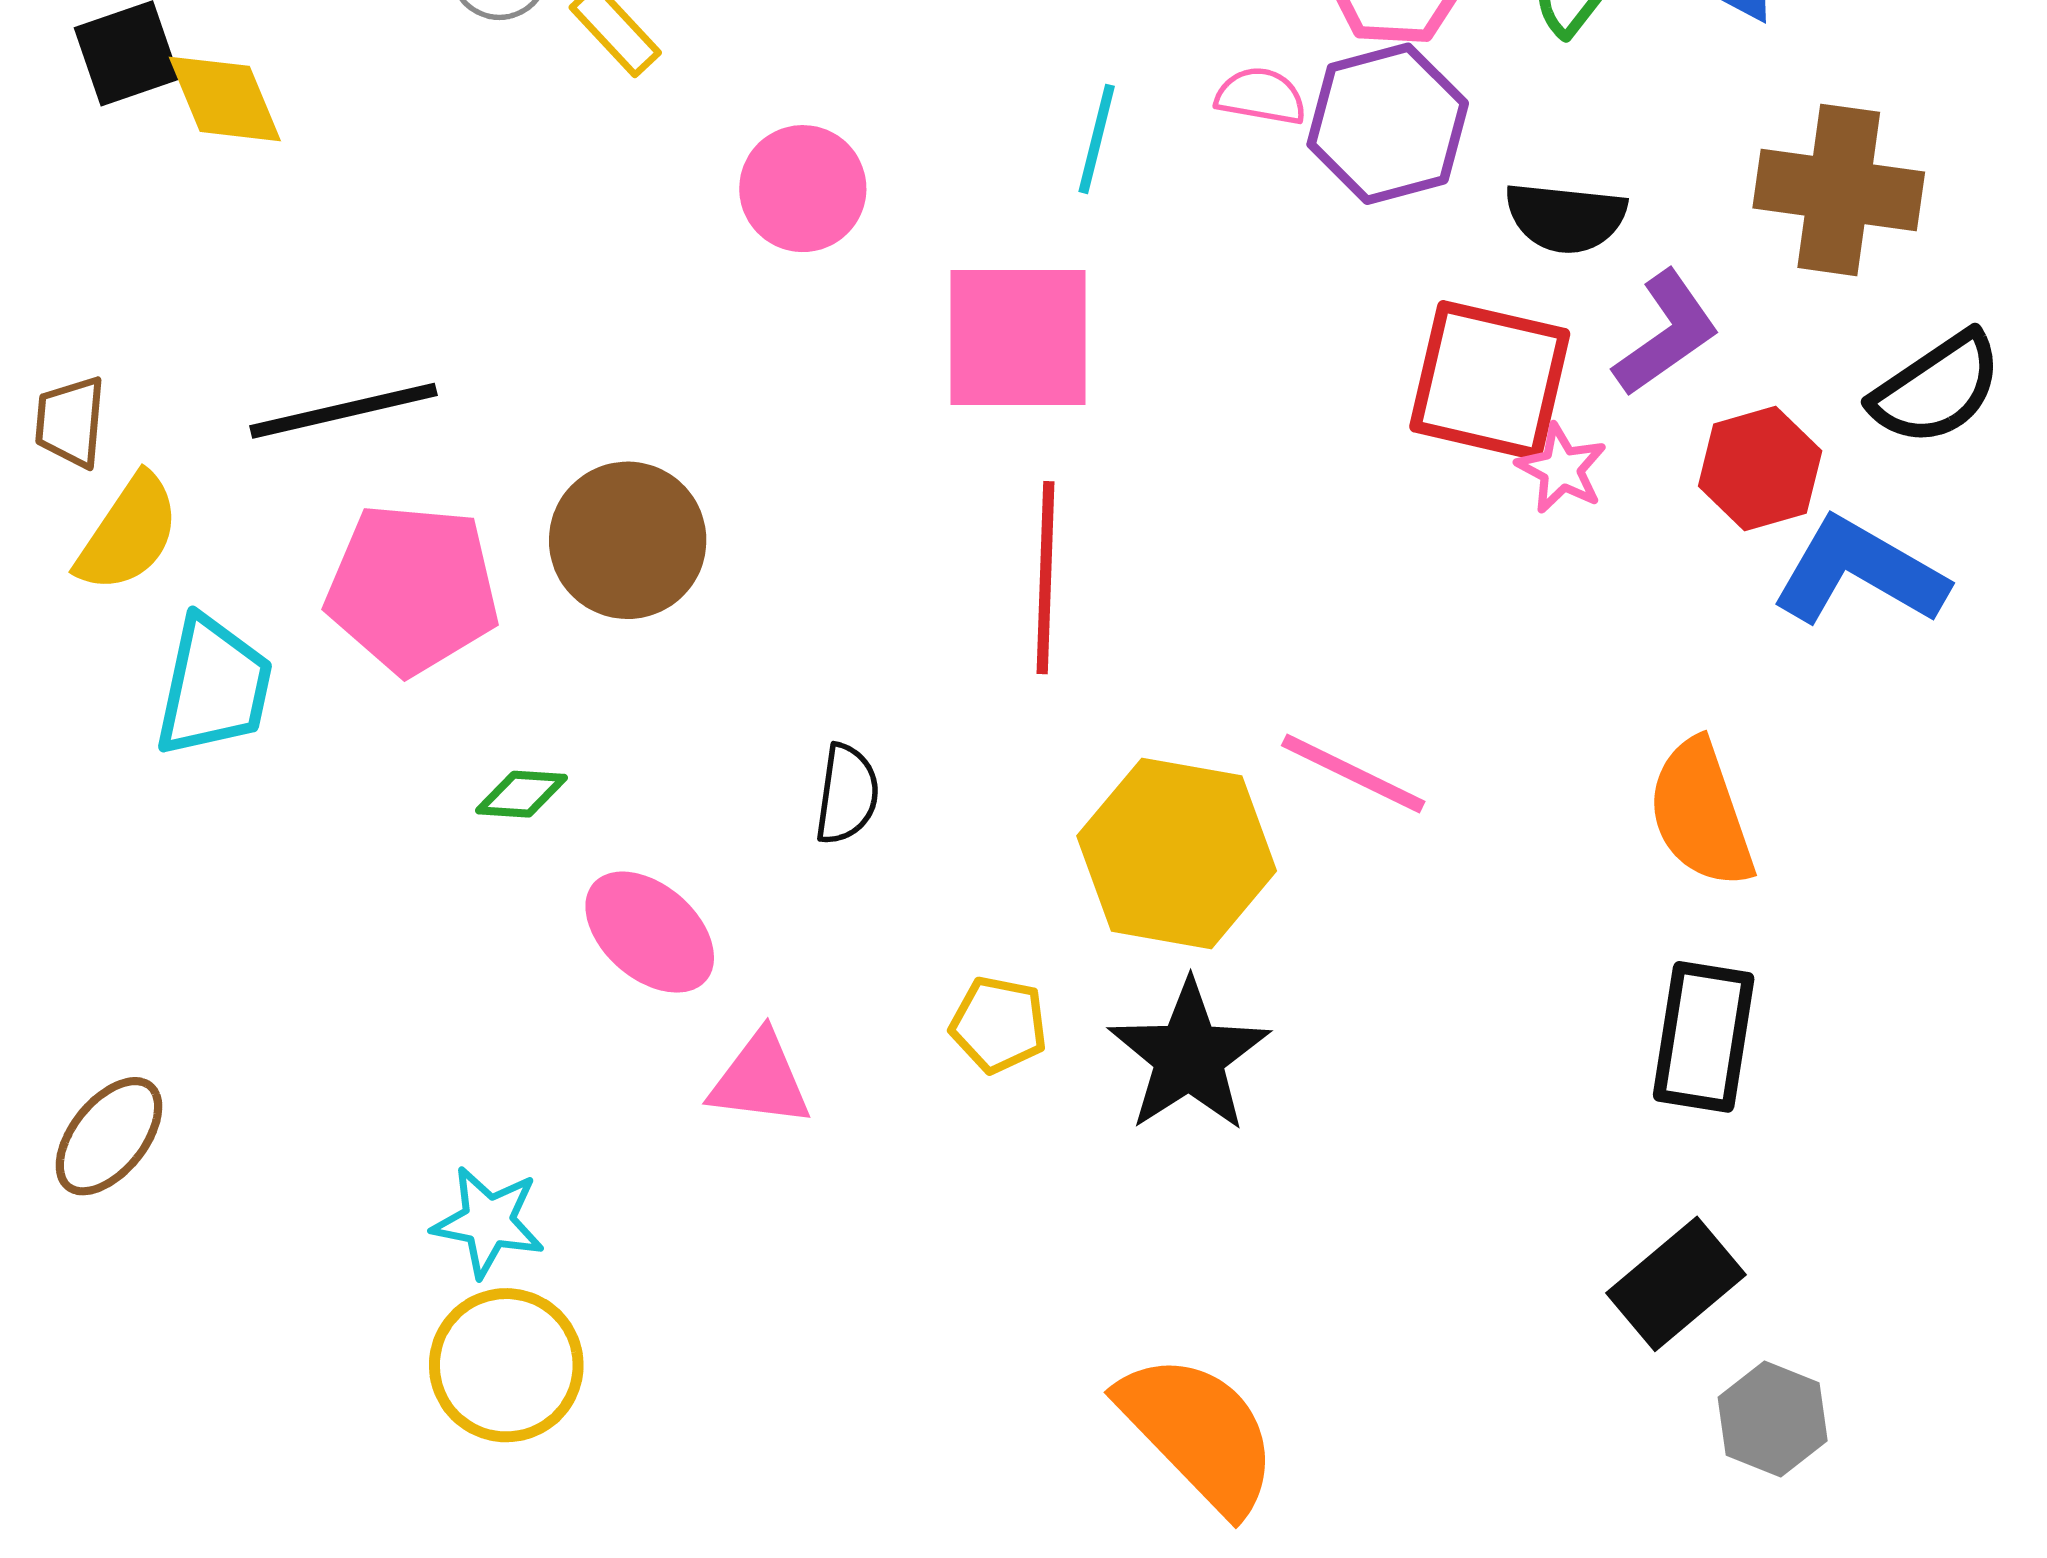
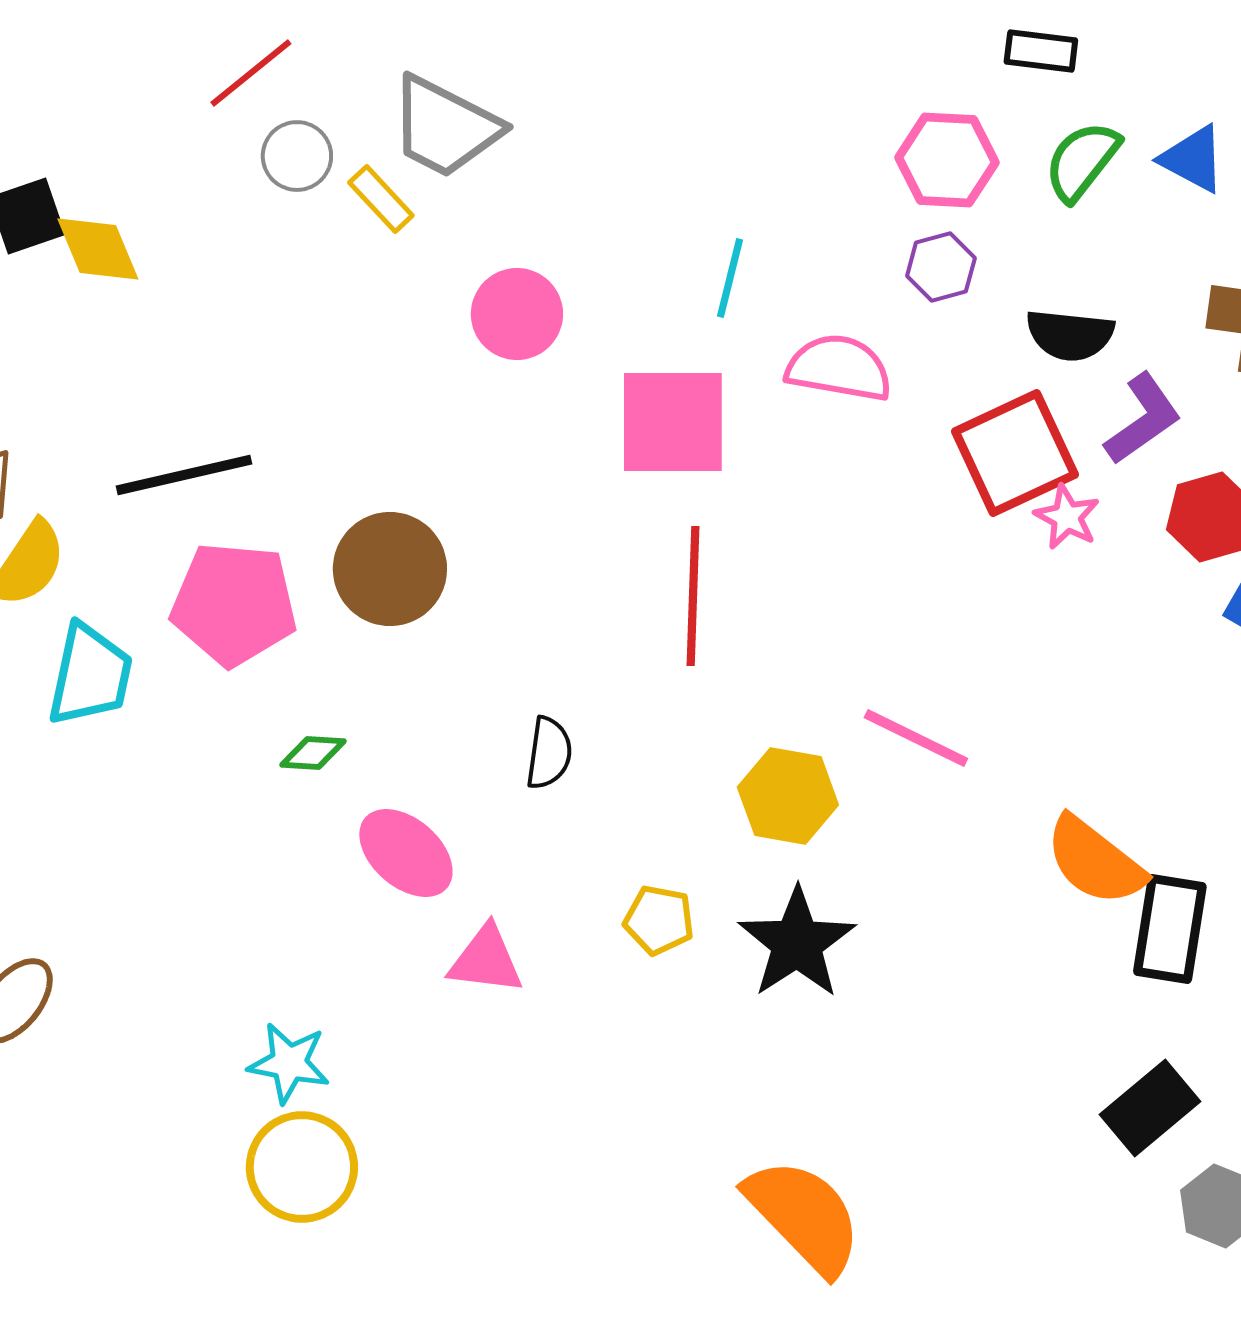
pink semicircle: (1261, 96) -> (839, 368), moved, size x1.6
purple hexagon: (1388, 124) -> (941, 267), size x0.6
red square: (1490, 380) -> (1015, 453), turned -38
orange semicircle: (1701, 813) -> (1095, 861), moved, turned -33
yellow hexagon: (1177, 853) -> (788, 796), size x0.7

